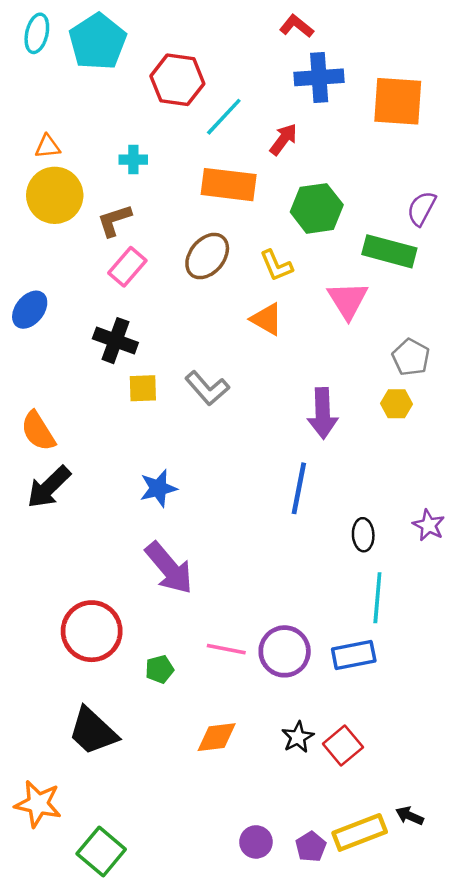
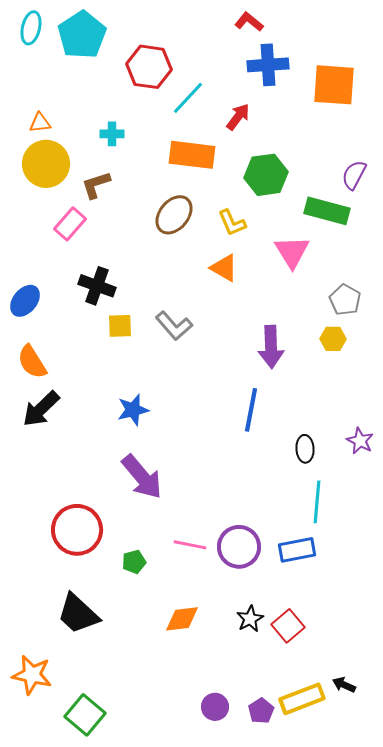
pink rectangle: (127, 267) -> (70, 224), moved
blue ellipse: (30, 310) -> (25, 301), moved

